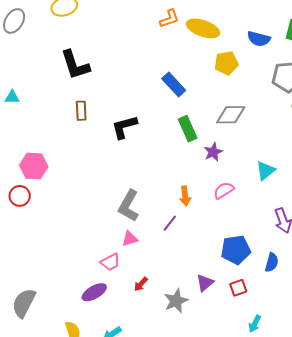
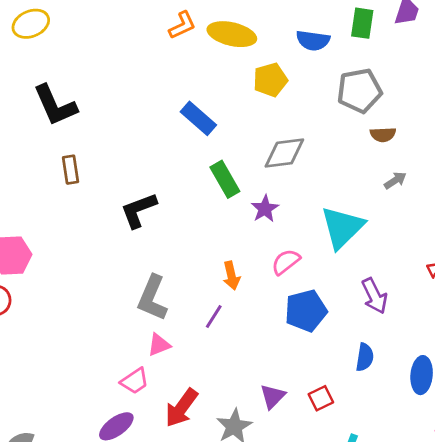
black L-shape: (124, 127) -> (139, 210), moved
cyan triangle: (266, 171) -> (342, 227), size x1.6
blue pentagon: (236, 250) -> (306, 311), moved
red arrow: (141, 284) -> (181, 408), size x1.8

